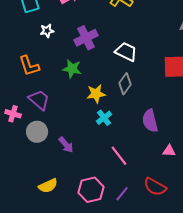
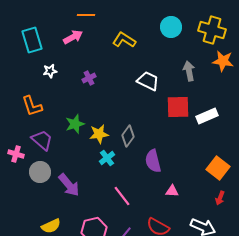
purple cross: (86, 38) -> (89, 78), size x0.6
white trapezoid: (126, 52) -> (148, 81), moved
green star: (72, 69) -> (75, 124), moved, turned -30
gray diamond: (125, 84) -> (128, 136), moved
purple arrow: (66, 145) -> (69, 185), size x1.4

